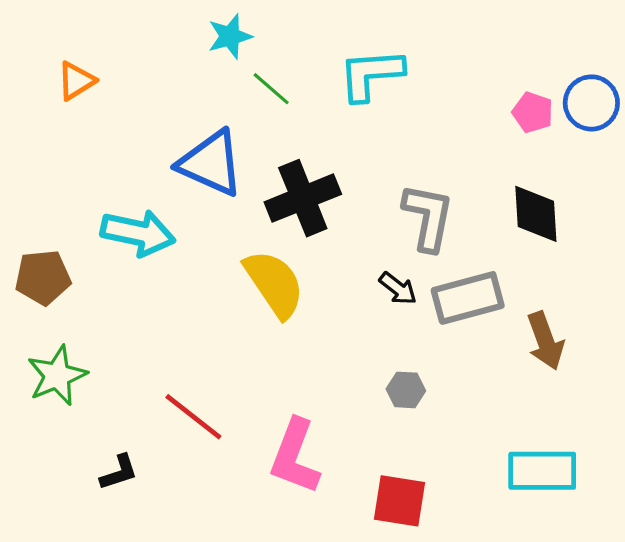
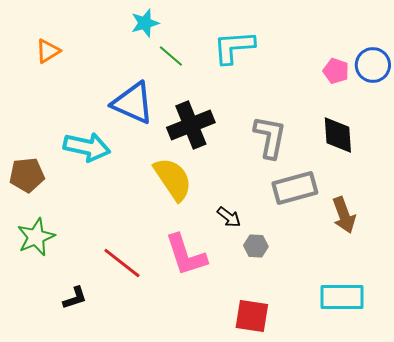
black arrow: (398, 288) -> (229, 217), moved
pink L-shape: (295, 456) -> (186, 255), moved, turned -39

